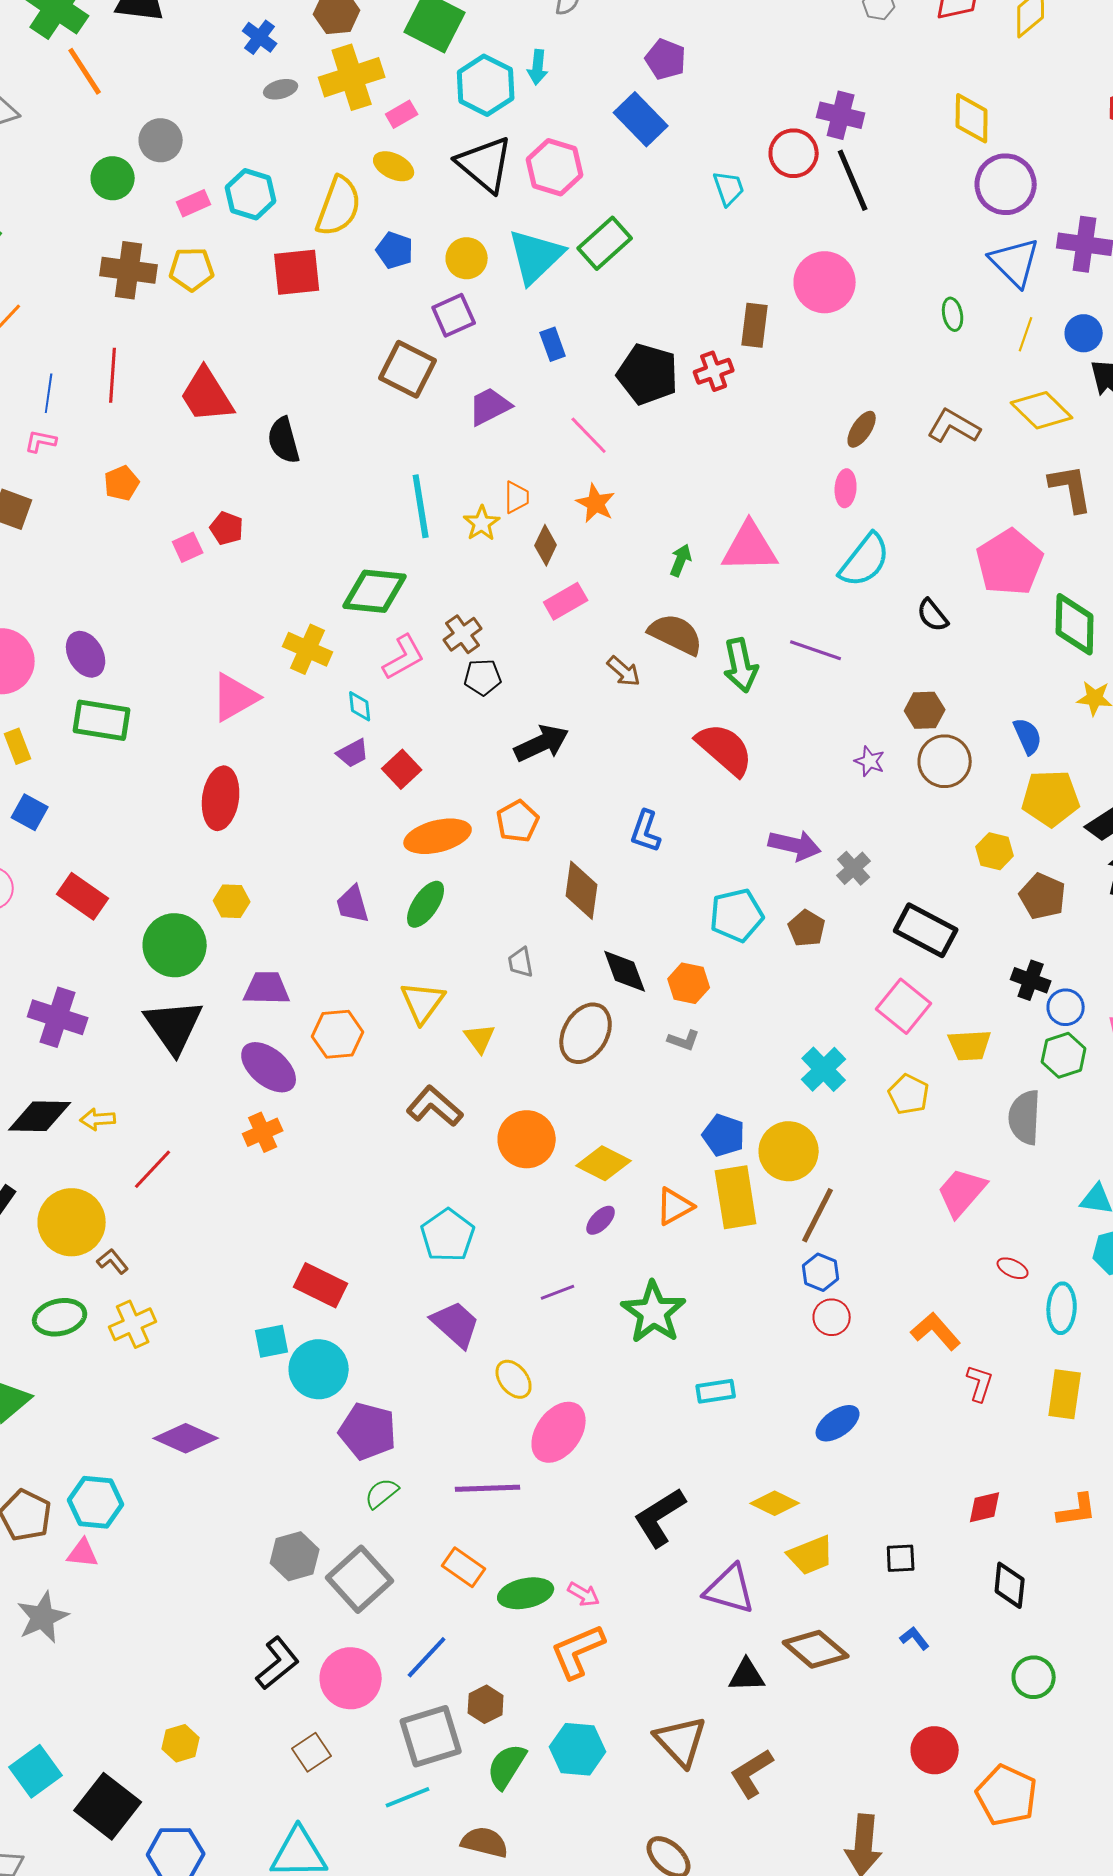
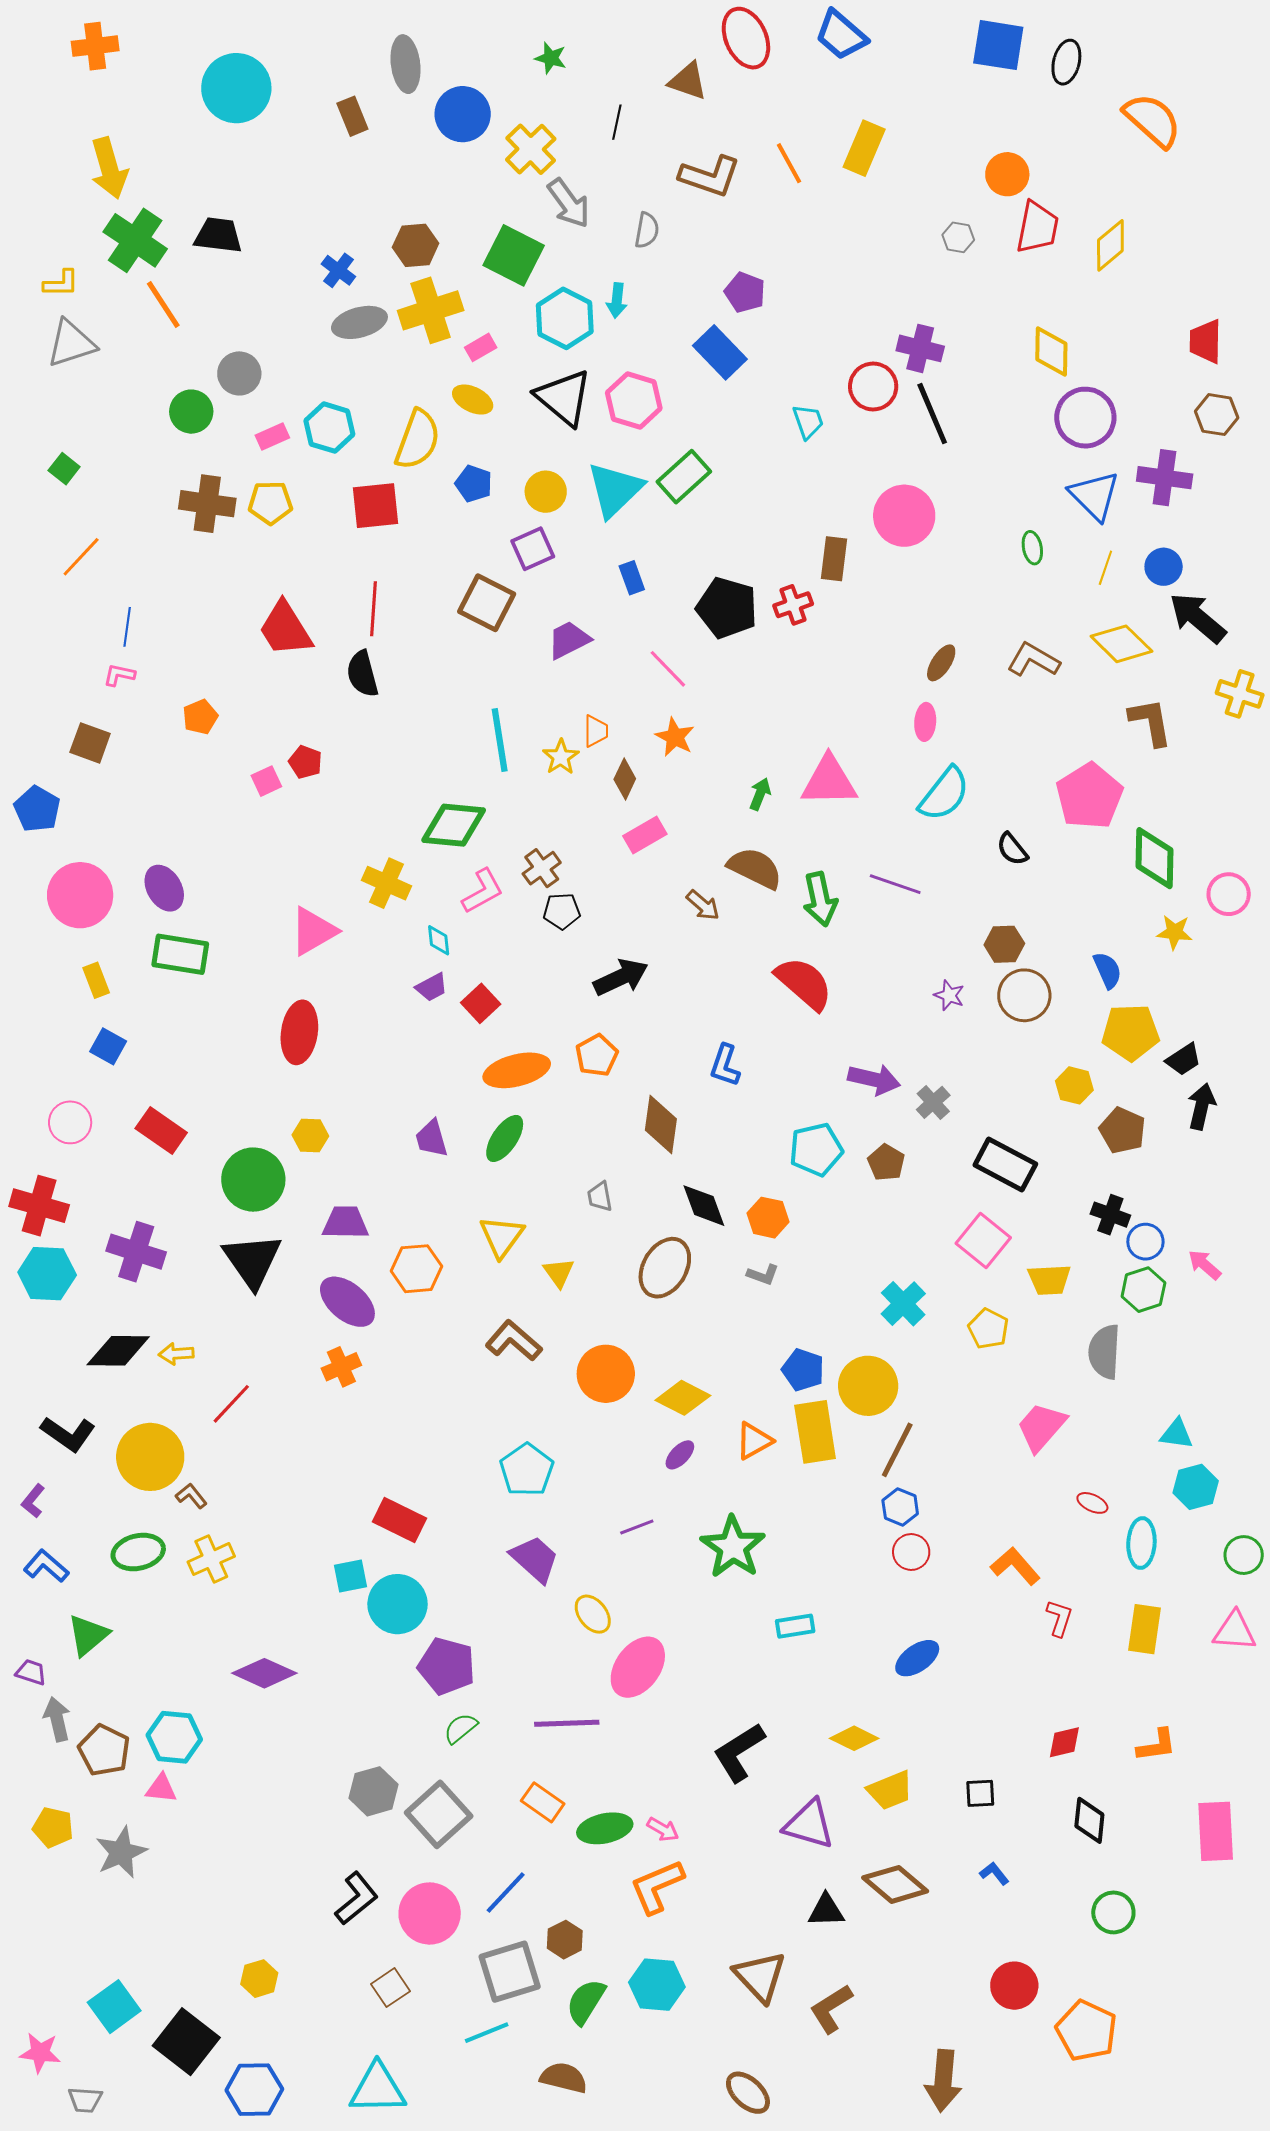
gray ellipse: (281, 89) -> (359, 322), size x1.6
red line: (113, 375) -> (373, 609), moved

